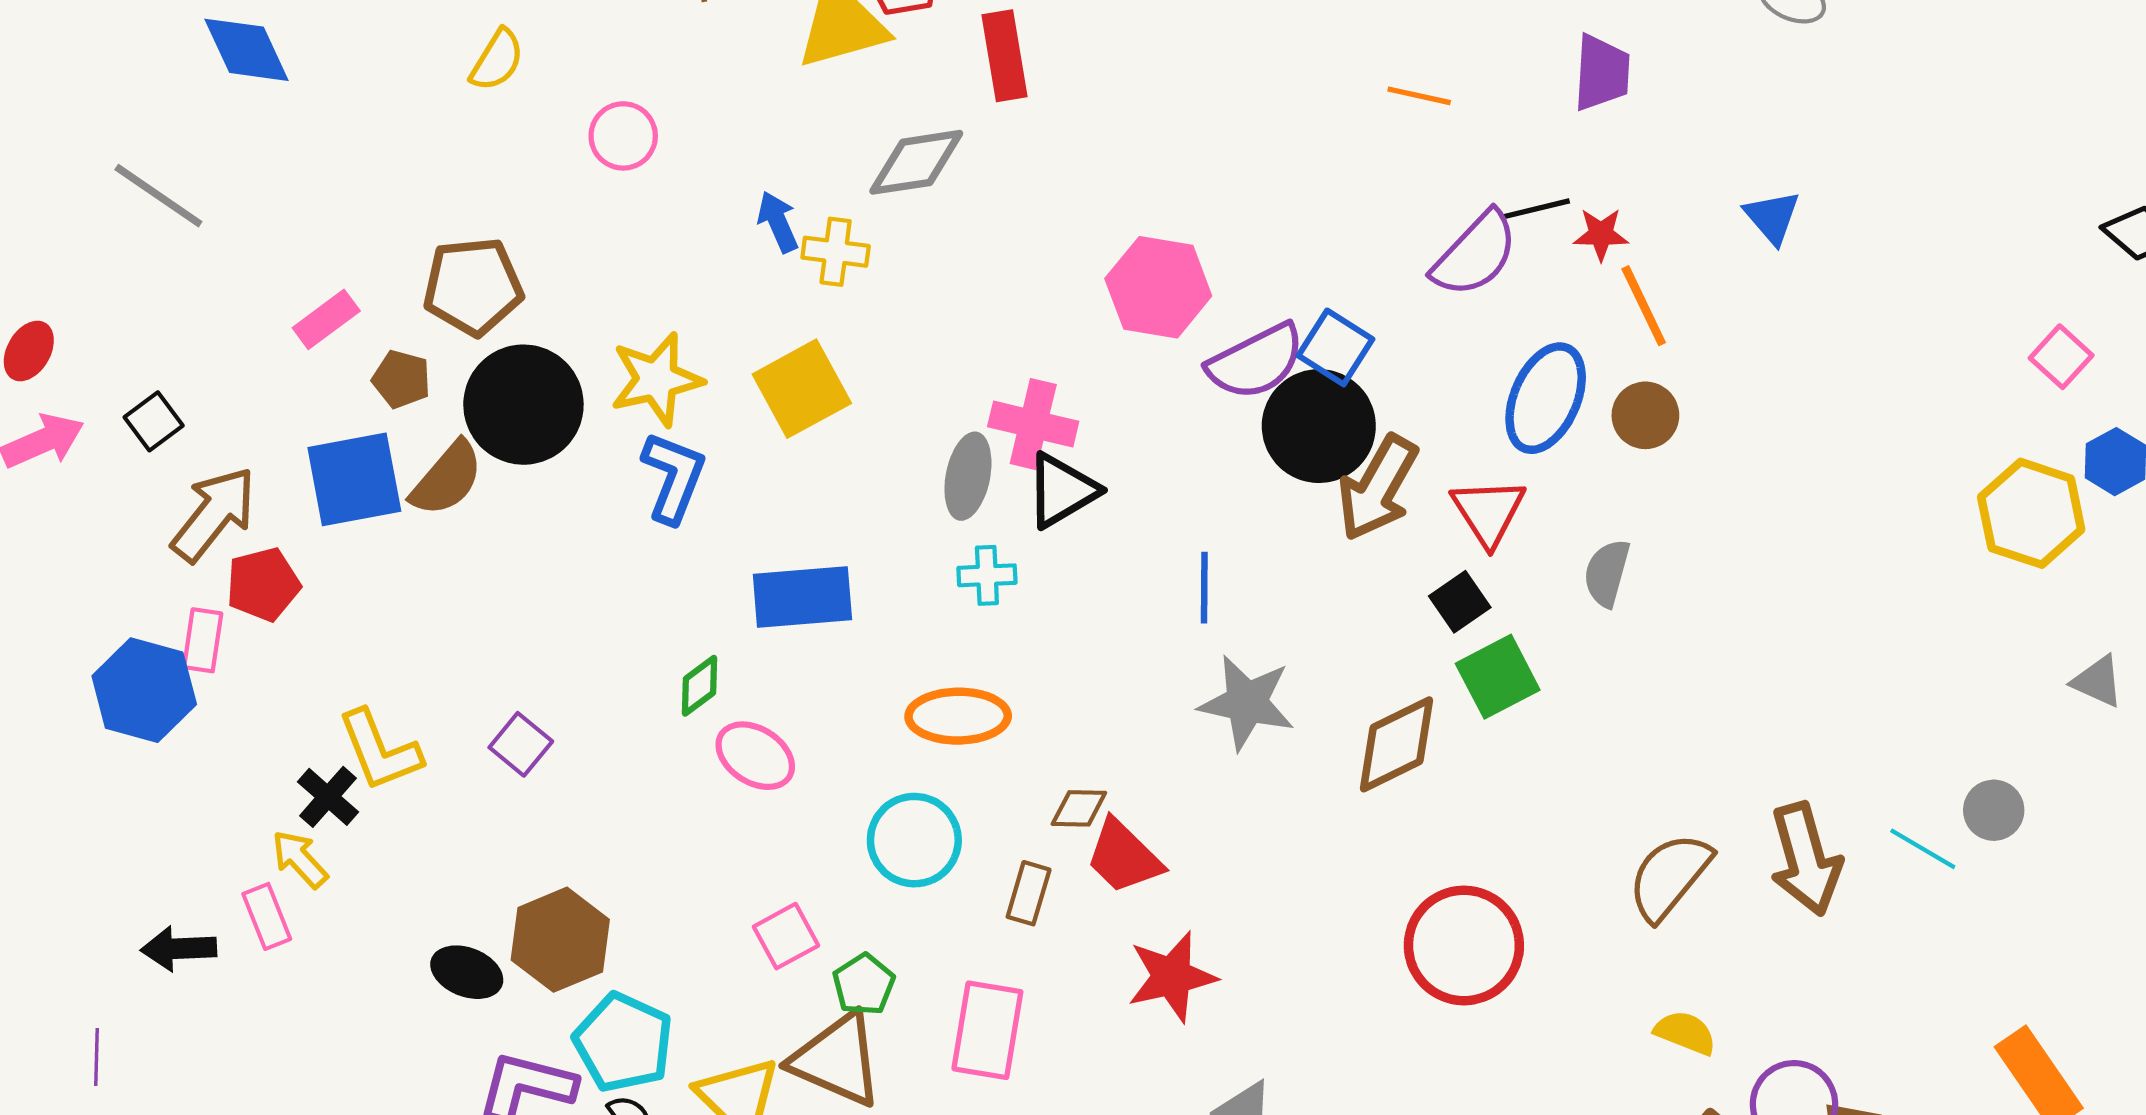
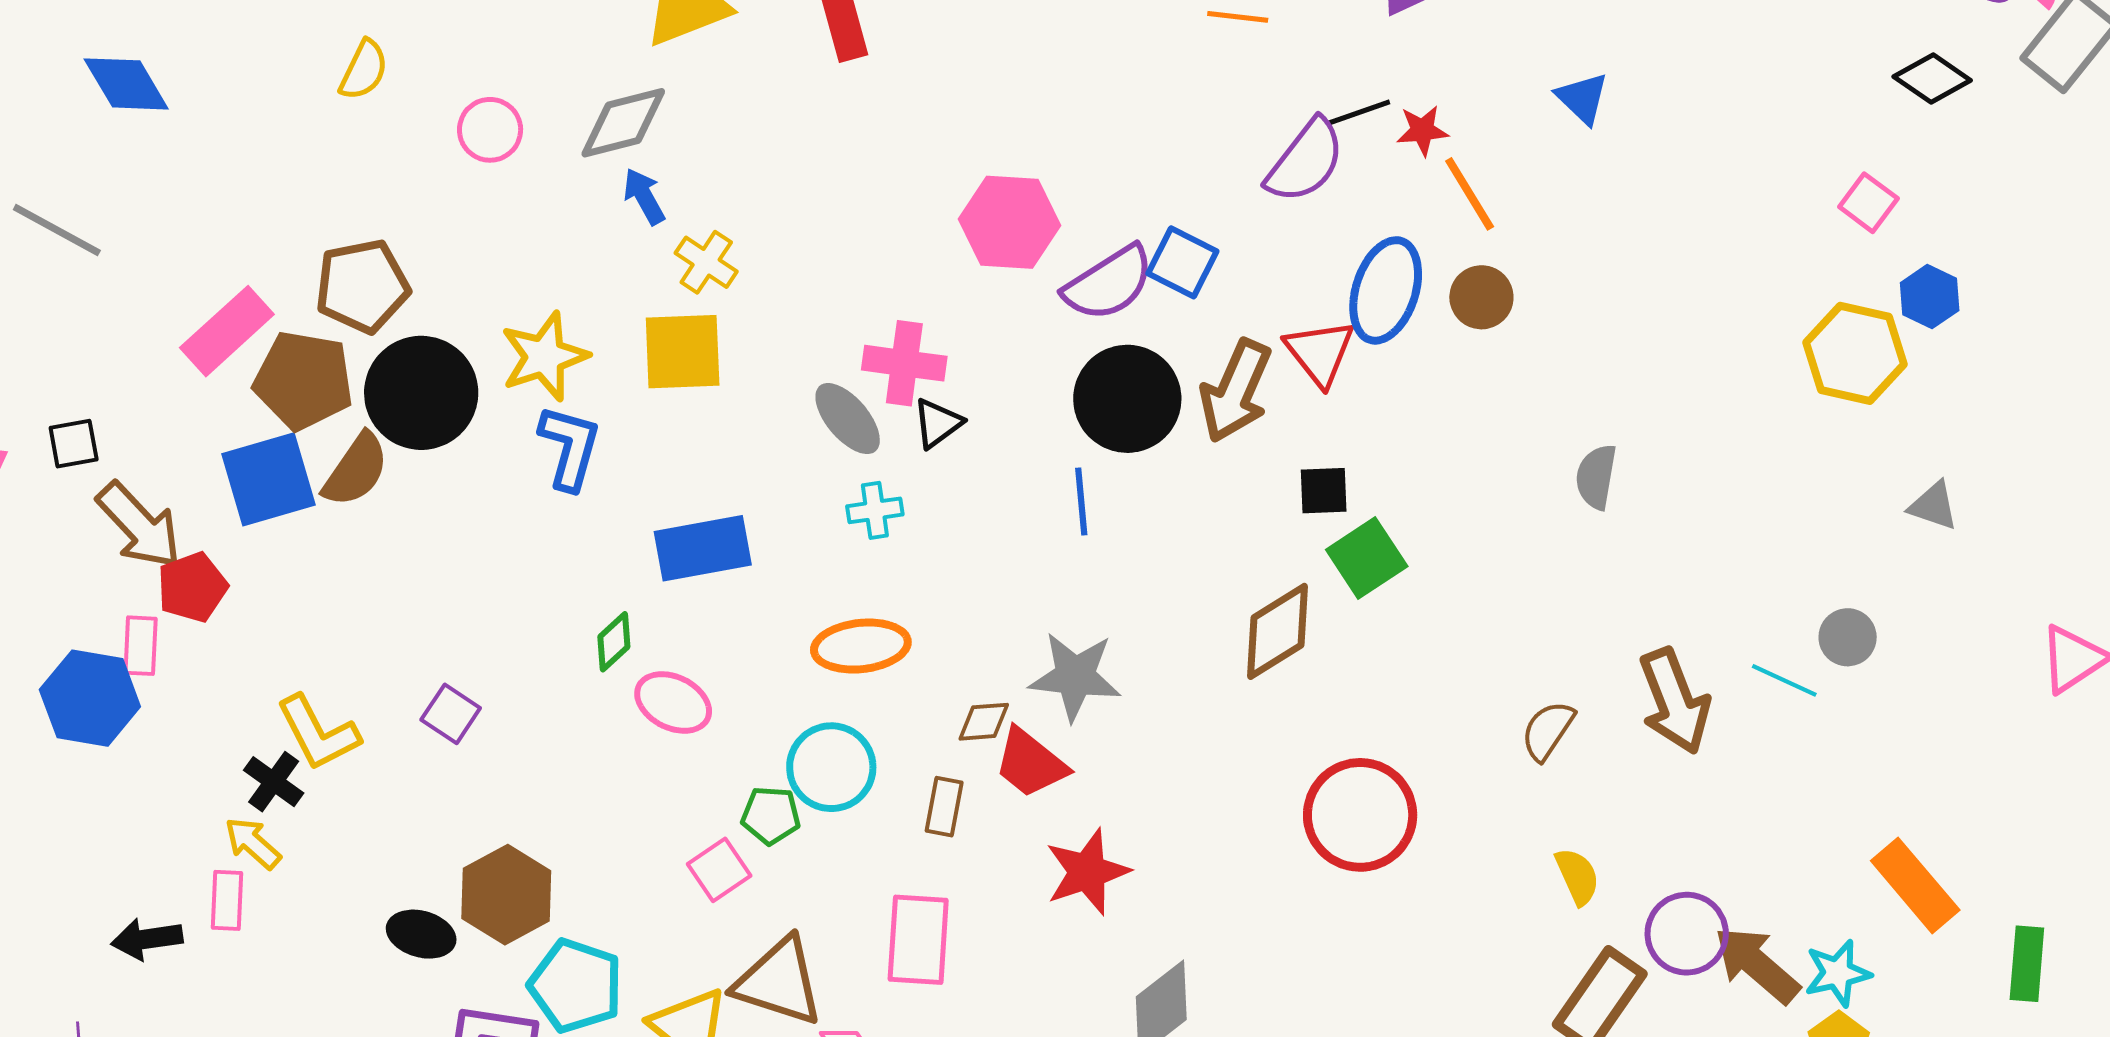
gray diamond: (916, 162) -> (623, 123), moved
yellow cross: (836, 252) -> (706, 262), moved, turned 32
pink rectangle: (326, 319) -> (227, 331), size x1.5
brown pentagon: (401, 379) -> (303, 380), size x1.8
yellow square: (802, 389) -> (683, 352), turned 32
black square: (154, 421) -> (74, 444), turned 32
black circle: (1319, 426) -> (1127, 399), moved
gray ellipse: (968, 476) -> (848, 419), turned -46
black triangle: (1062, 490) -> (938, 423), size x0.7
red triangle: (1488, 512) -> (1320, 353), moved
brown arrow: (214, 514) -> (139, 526), turned 104
gray semicircle: (1607, 573) -> (1596, 477), moved
black square: (1460, 602) -> (1324, 491), turned 38
gray star: (1247, 703) -> (1075, 676), moved
brown semicircle: (1669, 877) -> (1548, 730), size x0.7
pink rectangle: (267, 916) -> (227, 900), turned 30
green pentagon: (864, 984) -> (771, 815), moved, turned -30
yellow semicircle: (1685, 1033) -> (1577, 876), turned 50

